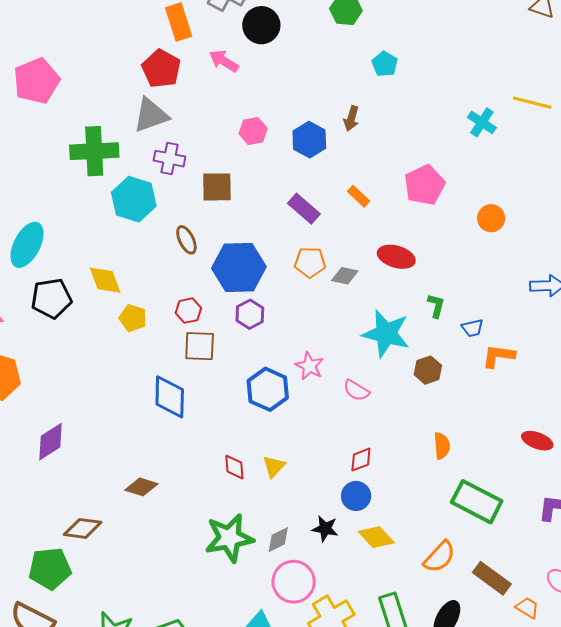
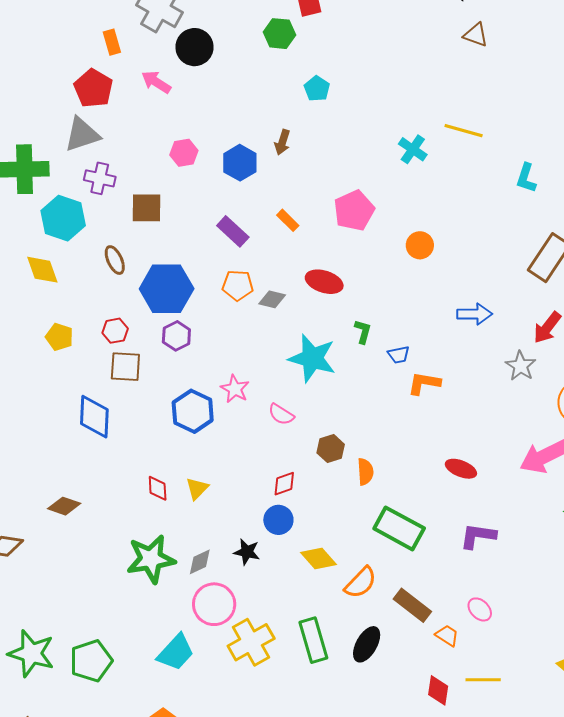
orange rectangle: (179, 22) -> (112, 42), size x0.7
yellow diamond: (105, 280) -> (42, 270), moved
brown hexagon: (428, 370) -> (331, 449), moved
yellow diamond: (376, 537) -> (319, 558), moved

